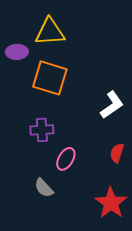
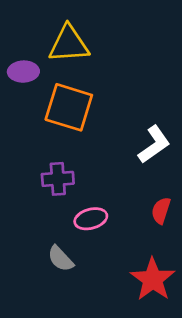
pink ellipse: (66, 159) -> (91, 219), turned 45

